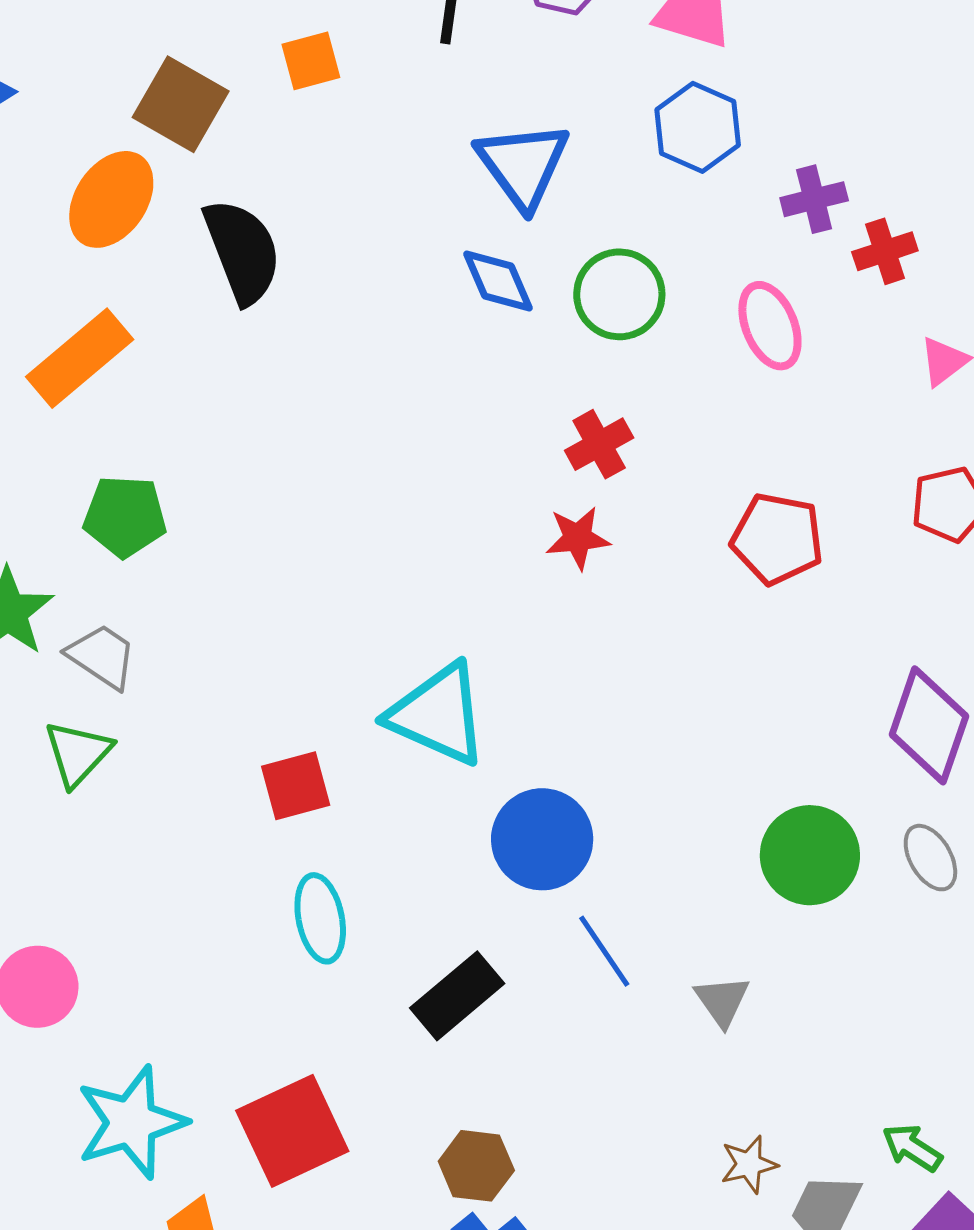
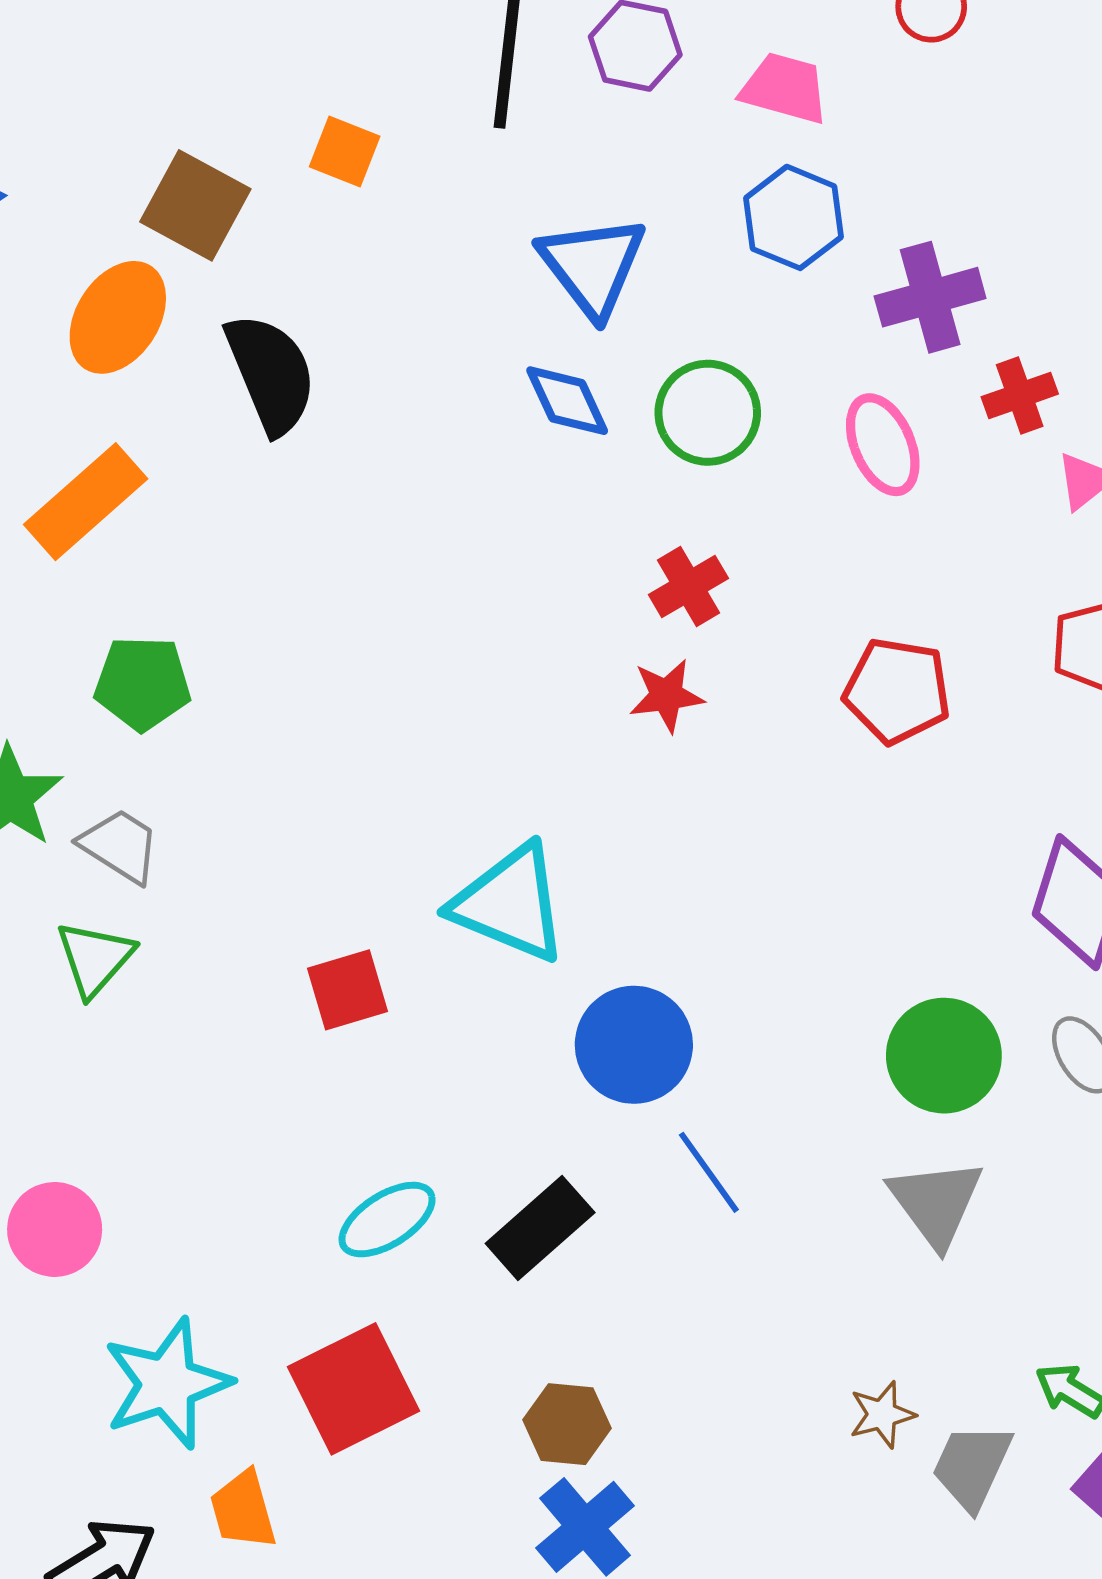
orange square: (311, 61) -> (345, 152), turned 38
purple cross: (814, 199) -> (930, 297), size x1.4
red cross: (885, 251) -> (1020, 395), moved
cyan ellipse: (320, 918) -> (387, 1220), moved, turned 70
gray triangle: (722, 1001) -> (936, 1203), moved, size x1.5

